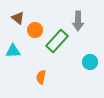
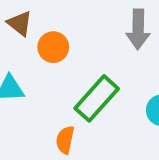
green rectangle: (57, 41) -> (97, 98), moved

